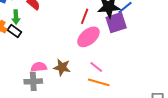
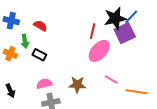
black rectangle: (14, 31) -> (39, 55), moved
pink semicircle: (39, 67) -> (44, 84), moved
orange line: (99, 82) -> (137, 92), moved

